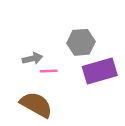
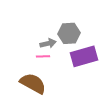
gray arrow: (32, 59) -> (48, 43), moved

